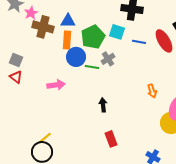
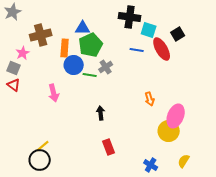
pink star: (31, 13) -> (23, 53), moved
blue triangle: (68, 21) -> (83, 28), moved
brown cross: (43, 27) -> (41, 35), turned -30
cyan square: (117, 32) -> (149, 30), moved
pink arrow: (56, 85) -> (54, 93), turned 84

